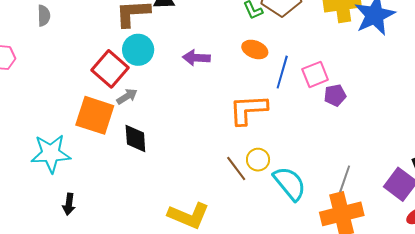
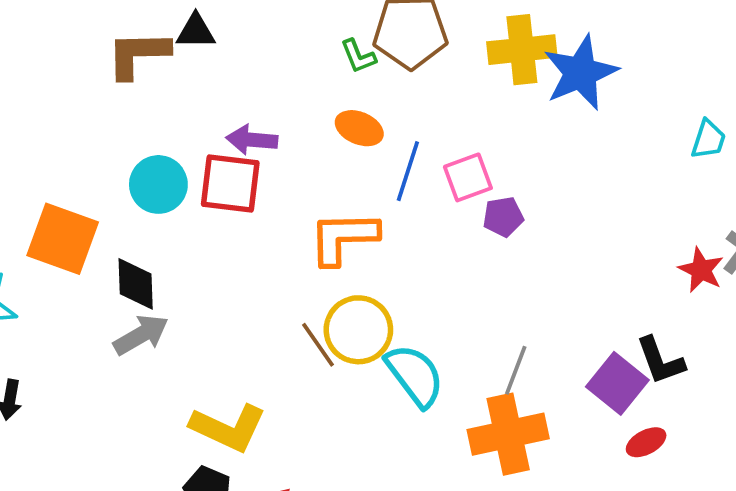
cyan circle: (138, 50) -> (158, 184), moved
red square: (110, 69) -> (230, 183), moved, turned -36
gray arrow: (127, 96) -> (141, 335), moved, size x1.4
yellow circle: (258, 160) -> (358, 330), size x1.6

